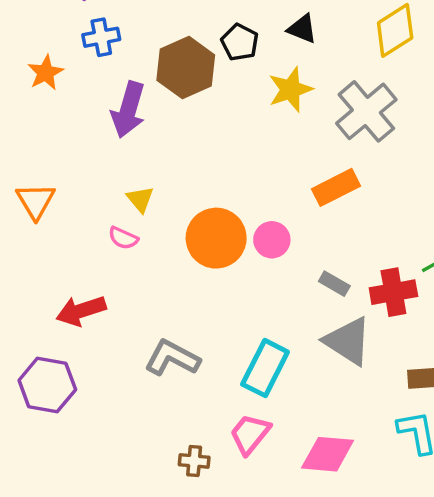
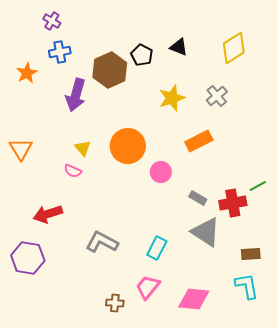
yellow star: (290, 90) -> (172, 98), moved
gray cross: (366, 111) -> (217, 96), size x0.6
orange circle: (216, 238) -> (128, 146), moved
cyan rectangle: (265, 368) -> (157, 248), size x0.7

